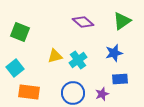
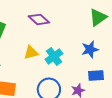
purple diamond: (83, 22) -> (39, 19), moved

